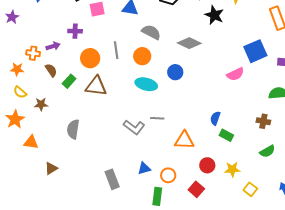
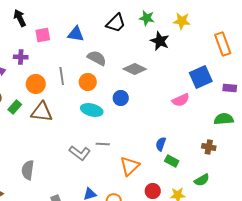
gray semicircle: (73, 129) -> (28, 170), moved
orange triangle: (184, 140) -> (130, 166), turned -45
green semicircle: (267, 151) -> (202, 180), moved

